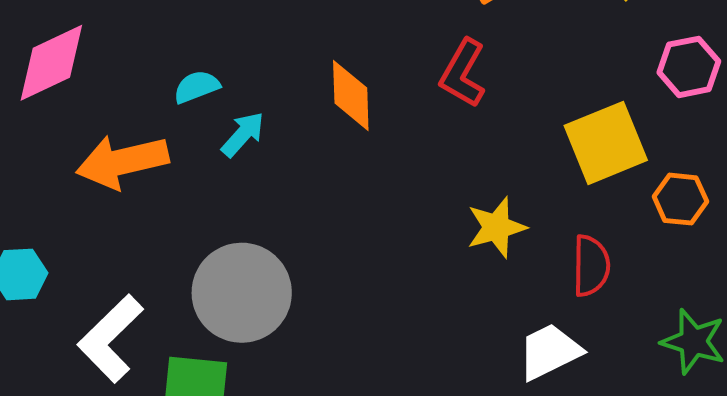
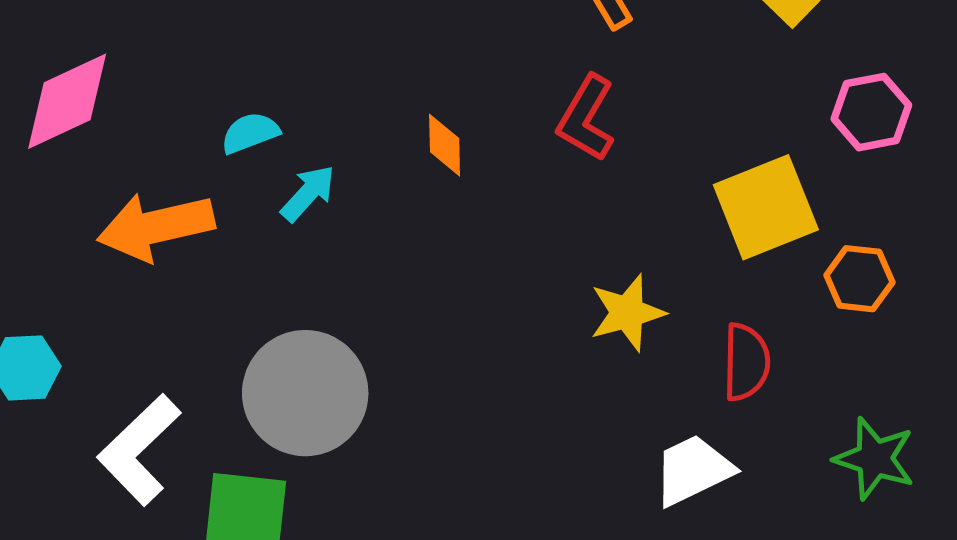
orange diamond: (351, 95) -> (445, 145), size x0.7

